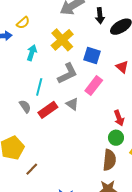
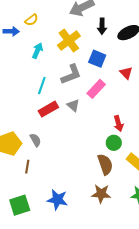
black arrow: (100, 16) -> (102, 26), moved
gray semicircle: (25, 106) -> (35, 140), moved
brown semicircle: (109, 160) -> (105, 164), turned -30
brown line: (32, 169) -> (27, 167), turned -40

